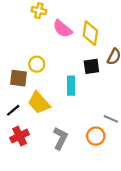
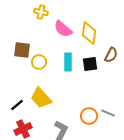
brown square: (18, 78) -> (22, 50), moved
cyan rectangle: (71, 86) -> (68, 62), moved
orange circle: (96, 136) -> (89, 116), moved

